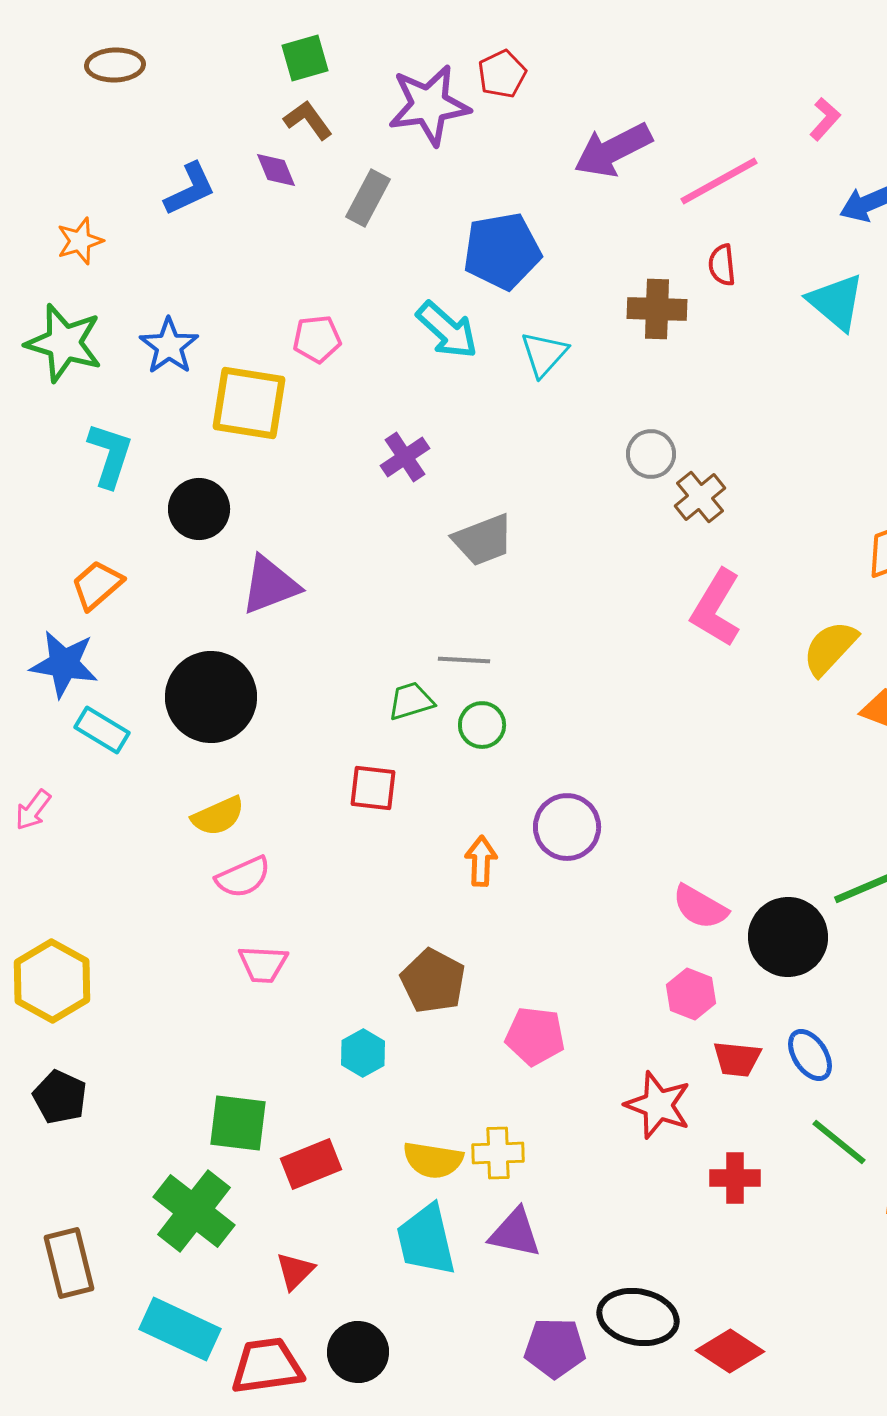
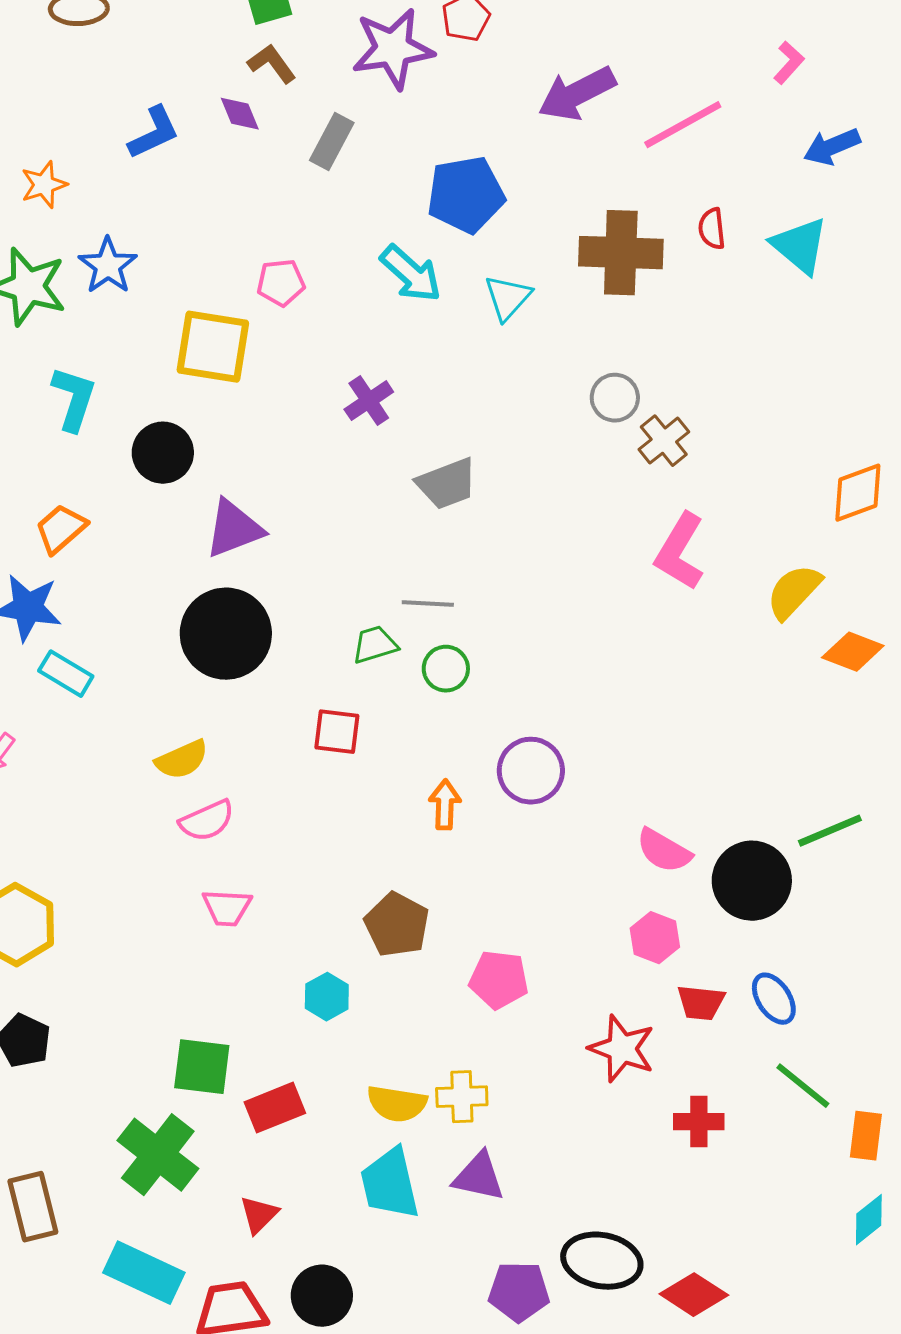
red semicircle: (722, 265) -> (712, 229), moved
brown cross: (657, 309) -> (621, 253), size x1.4
blue star: (169, 346) -> (108, 266), moved
black circle: (211, 697) -> (226, 634), moved

